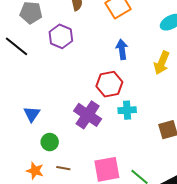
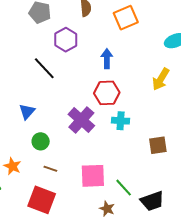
black line: (16, 46) -> (44, 68), moved
blue arrow: (122, 49) -> (107, 59), moved
orange star: (35, 171) -> (12, 166), moved

